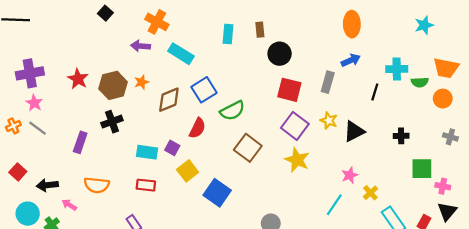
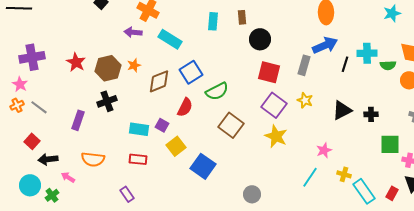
blue arrow: (351, 60) -> (325, 45), size x1.4
black line: (375, 92) -> (345, 64), moved
pink star: (34, 103) -> (20, 84), moved
black triangle: (354, 131) -> (342, 110), moved
red square: (18, 172) -> (32, 141), moved
yellow cross: (370, 193) -> (344, 174), moved, turned -32

